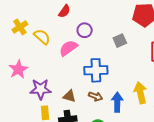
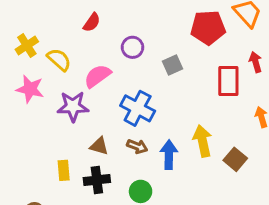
purple circle: (85, 30) -> (132, 47), moved
pink star: (18, 69) -> (30, 89), moved, turned -30
blue cross: (96, 70) -> (138, 108), turned 30
purple star: (40, 89) -> (73, 106), moved

